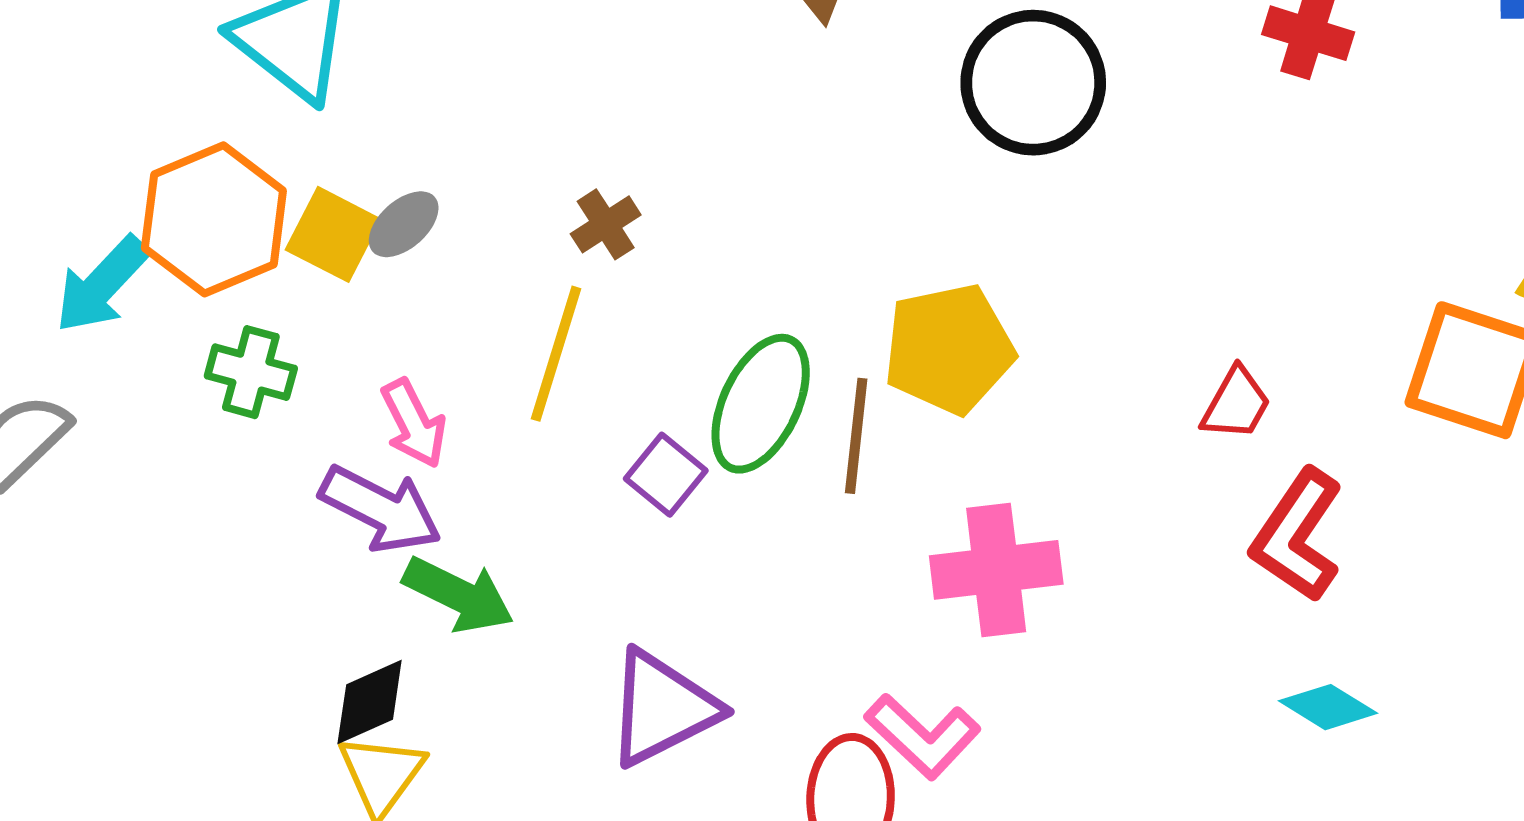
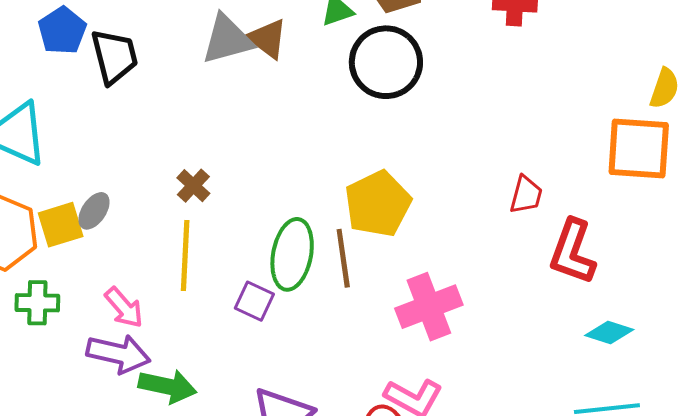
yellow square: (333, 234) -> (61, 225), turned -30

